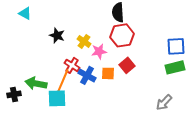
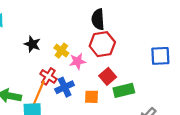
green rectangle: (175, 67) -> (124, 90), moved
orange square: (108, 73) -> (91, 97), moved
blue cross: (87, 75) -> (65, 87), turned 36

